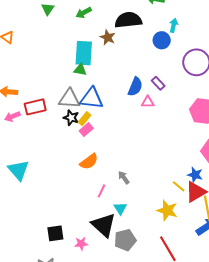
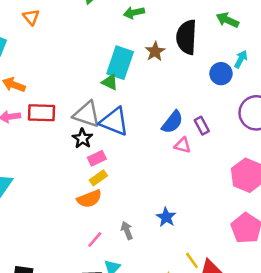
black semicircle: (128, 20) -> (187, 37), turned -96
yellow rectangle: (85, 119) -> (98, 178), moved
blue star: (195, 175) -> (166, 217), moved

